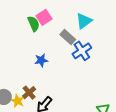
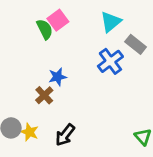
gray rectangle: (68, 37) -> (136, 44), moved
brown cross: (29, 93) -> (44, 95), moved

